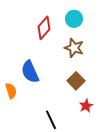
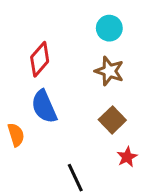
red diamond: (44, 28) -> (40, 59), moved

